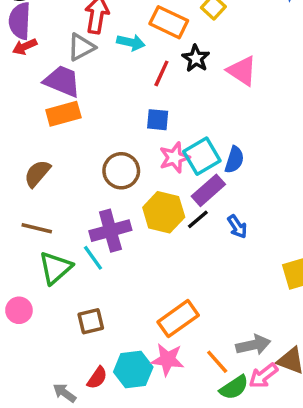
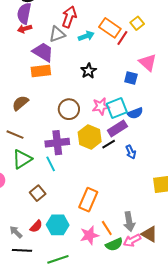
cyan arrow: (131, 42) -> (86, 36), turned -42
black star: (196, 58) -> (89, 71), moved
red line: (161, 73) -> (122, 38), moved
blue square: (158, 120) -> (131, 78), moved
blue semicircle: (234, 160) -> (135, 113), turned 42
cyan line: (93, 258) -> (51, 164), moved
orange rectangle: (178, 319) -> (88, 200), turned -40
brown square: (91, 321) -> (38, 193), turned -35
gray arrow: (253, 345) -> (129, 222), turned 84
pink star: (168, 360) -> (89, 235), moved, turned -30

